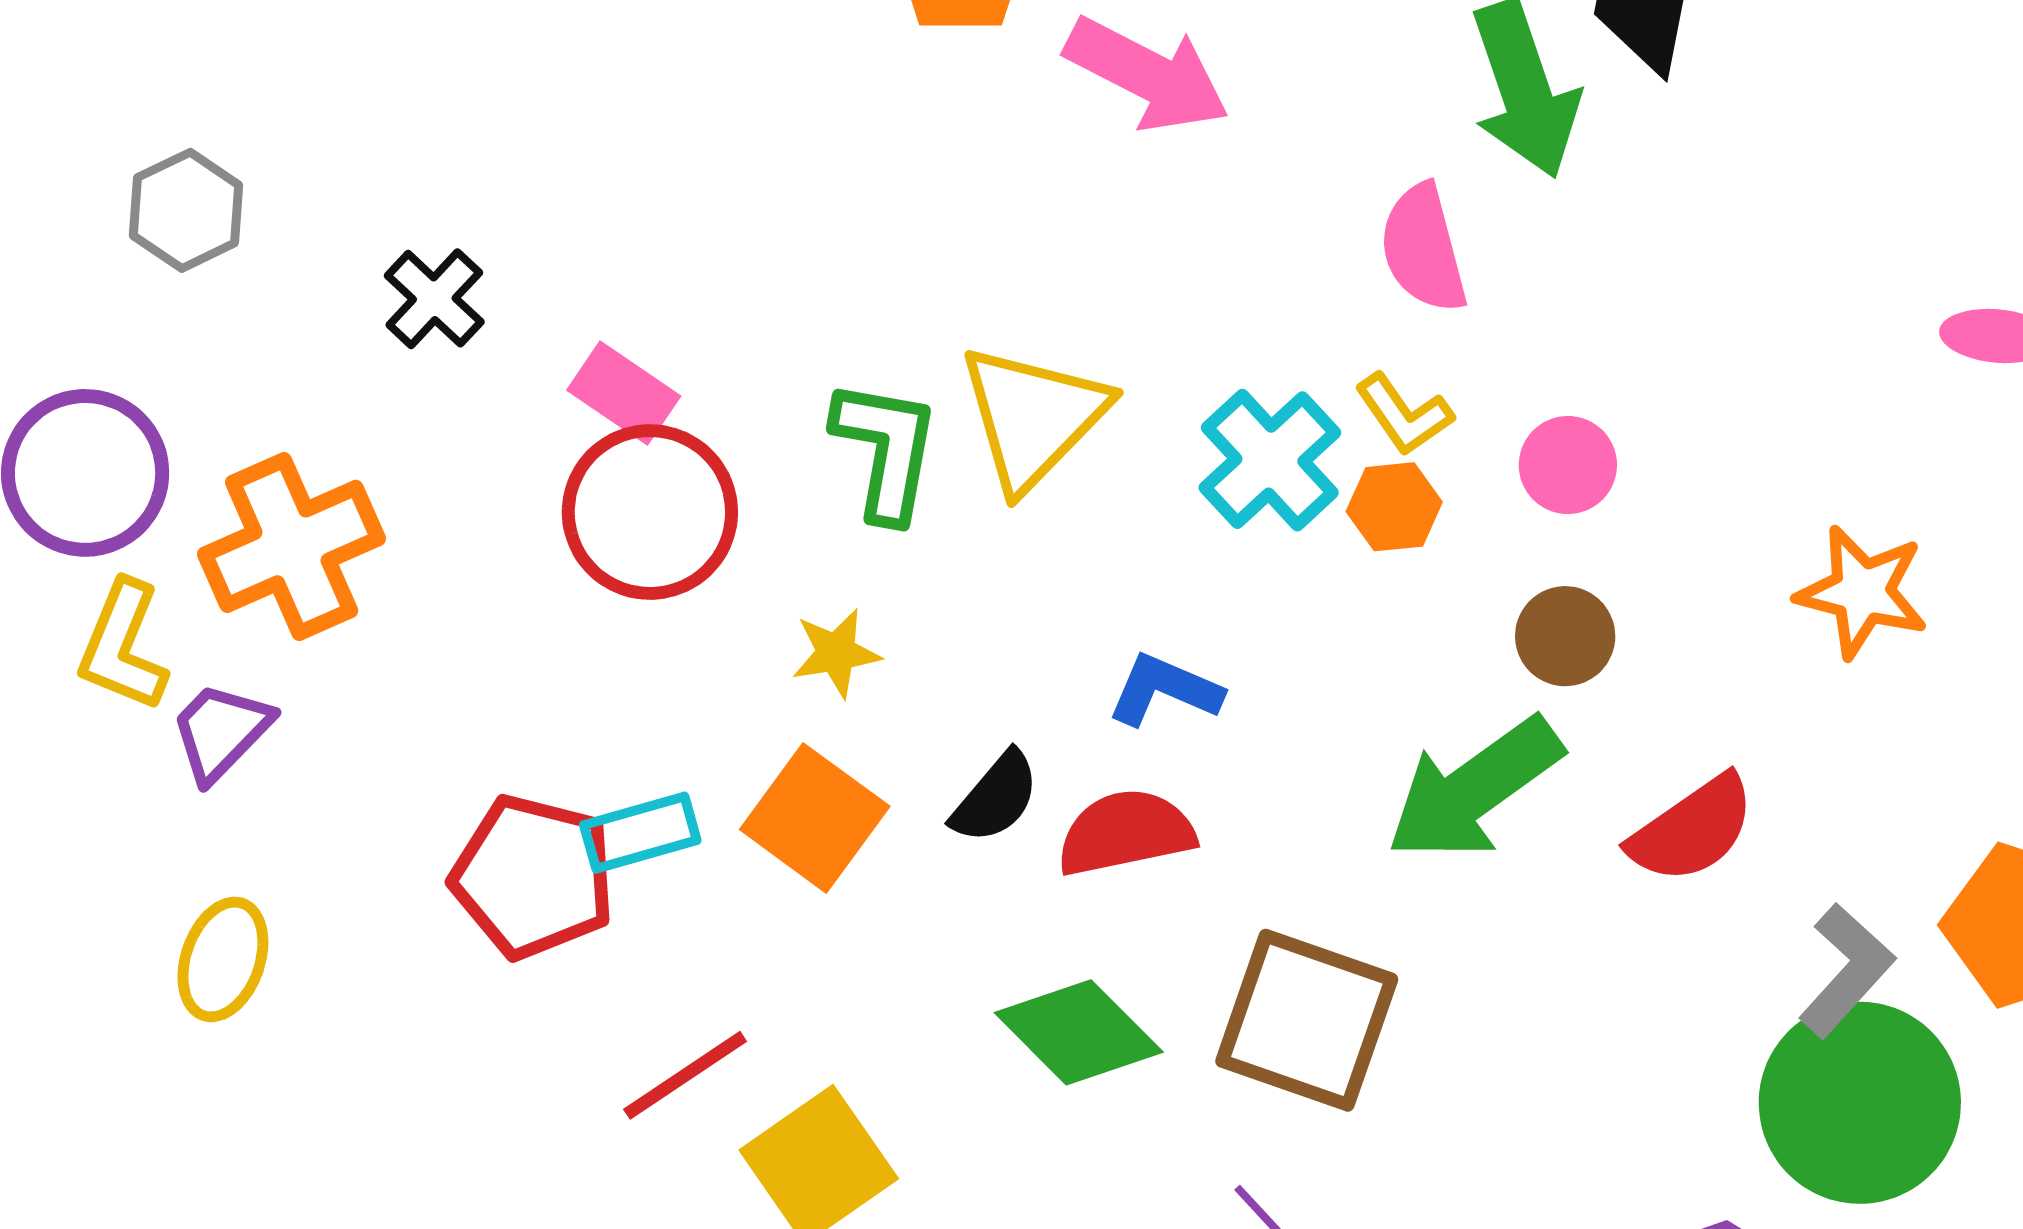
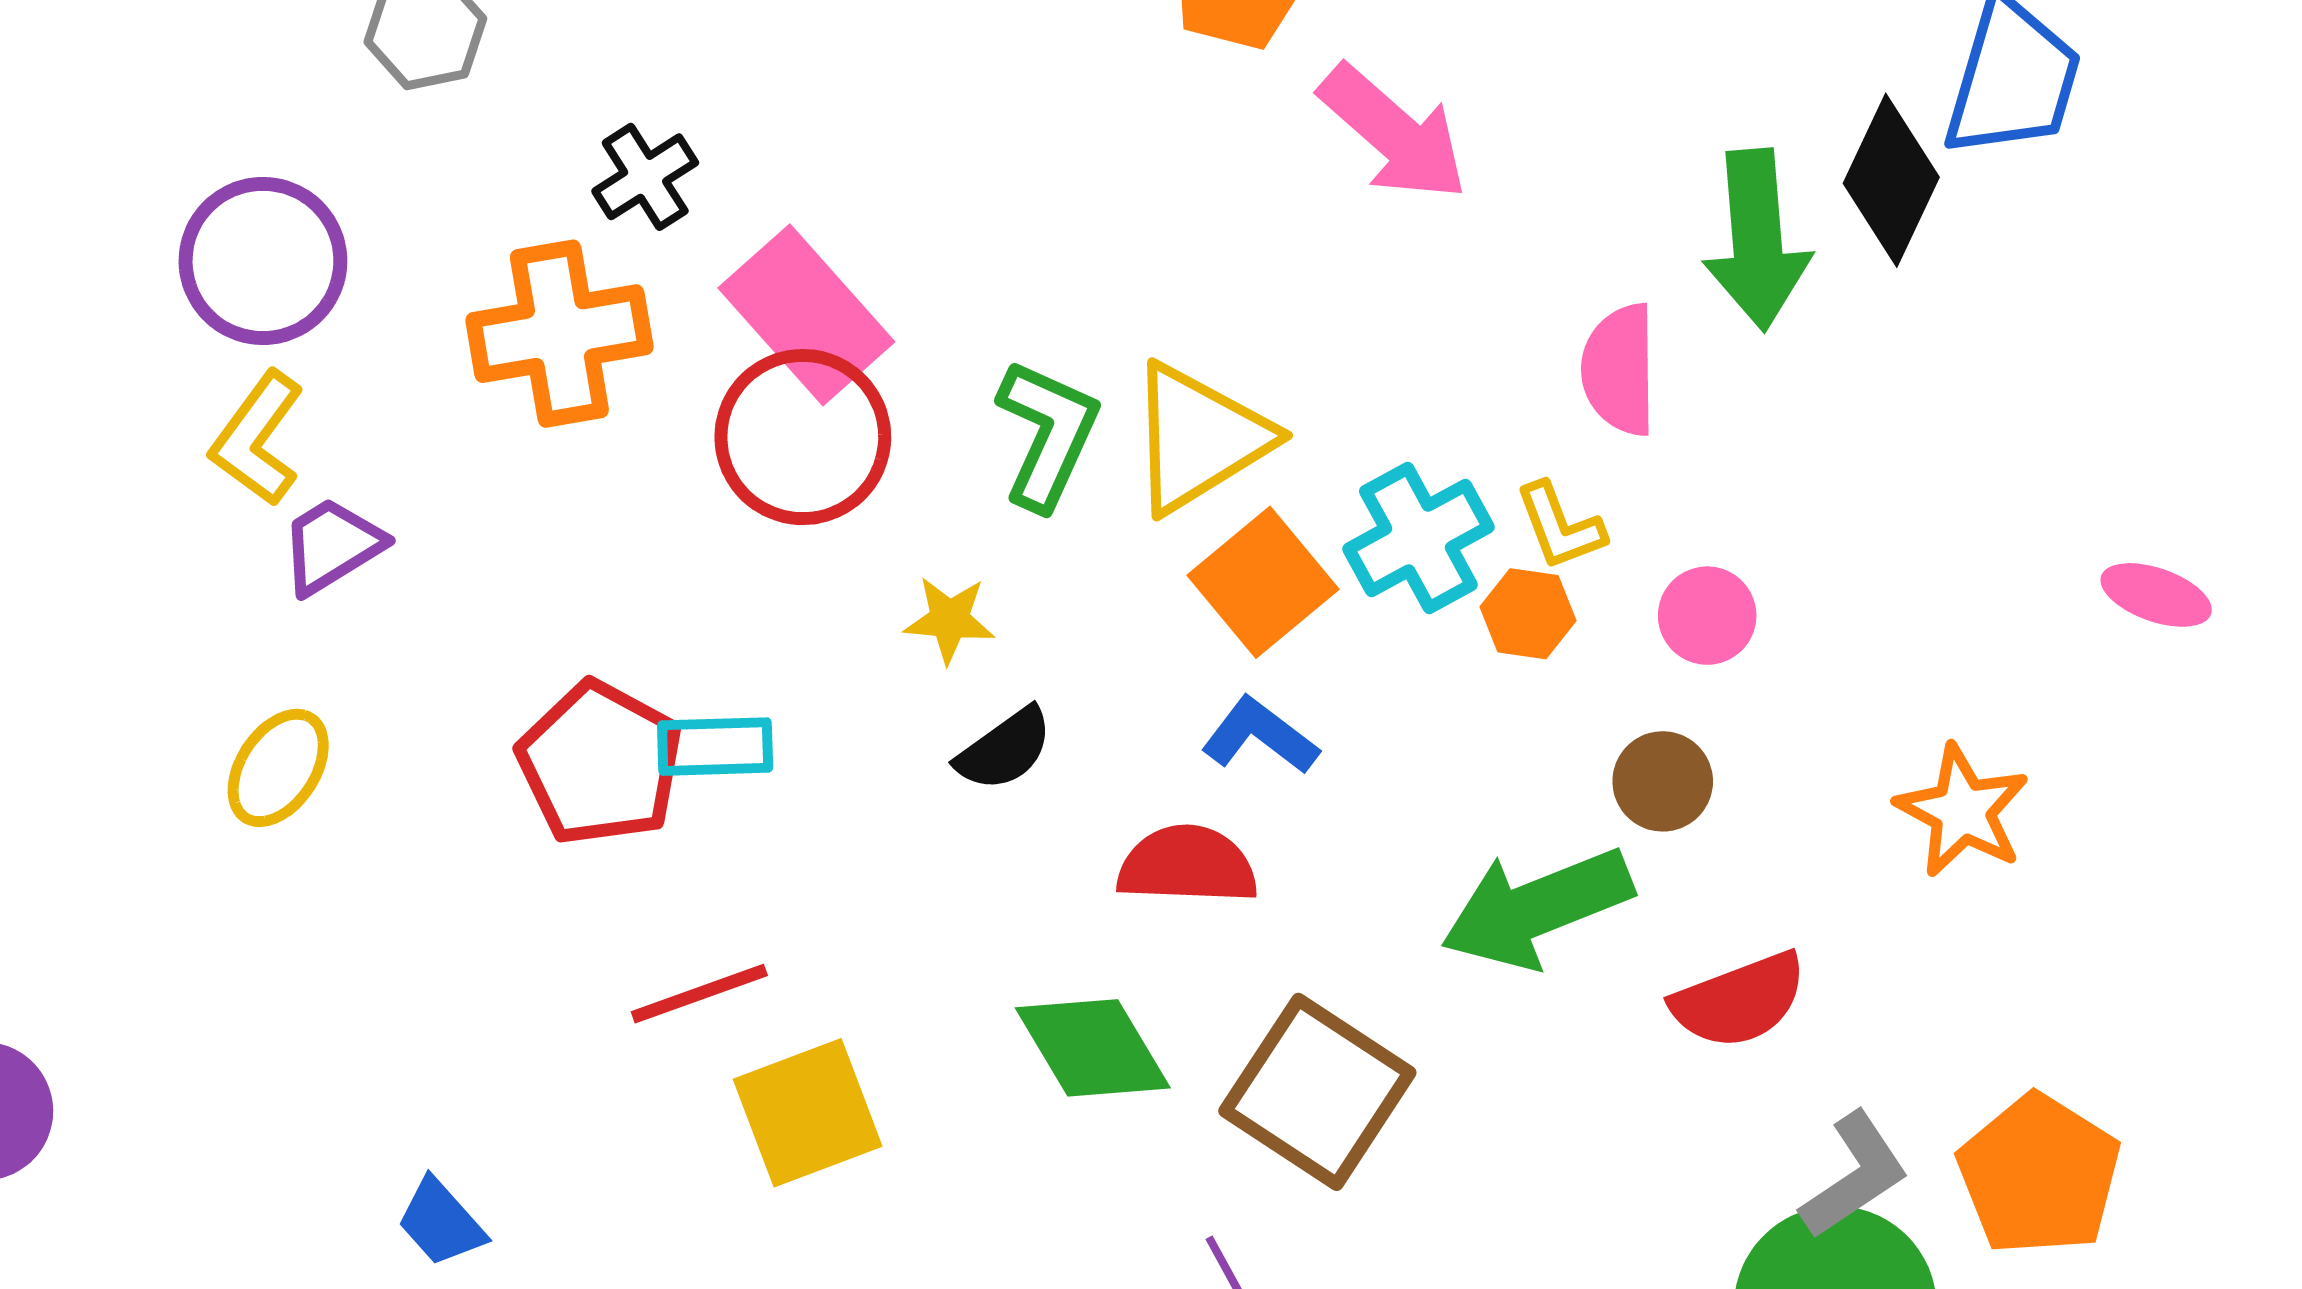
pink rectangle: (624, 393) -> (806, 315), size x1.6
orange cross: (292, 546) -> (559, 334), moved
black semicircle: (996, 798) -> (1005, 749), moved
orange square: (815, 818) -> (1263, 582), moved

